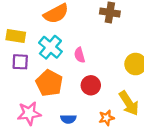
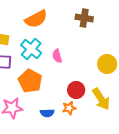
red circle: (91, 85) -> (76, 90), moved
orange star: (106, 118) -> (69, 108), moved

